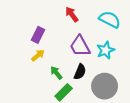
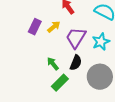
purple trapezoid: (80, 46) -> (76, 38), turned 60
yellow arrow: (38, 55) -> (54, 27), moved

